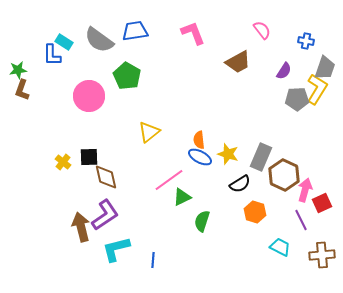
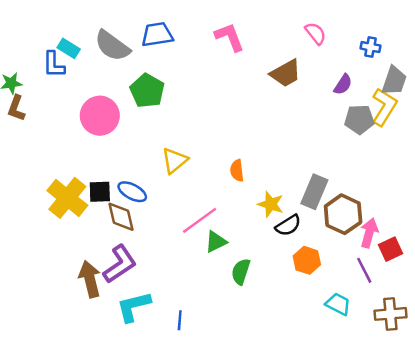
yellow star: (228, 154) -> (271, 204), moved
blue ellipse: (200, 157) -> (132, 192), moved
yellow cross: (63, 162) -> (67, 198), size x2.0

